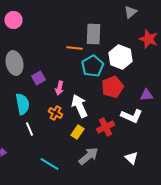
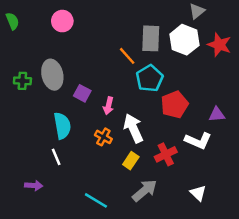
pink circle: (14, 20) -> (62, 21), moved
orange line: (74, 48) -> (127, 56), turned 42
white hexagon: (120, 57) -> (184, 40), moved
purple square: (38, 78) -> (82, 93), turned -32
white line: (30, 129) -> (56, 157), moved

